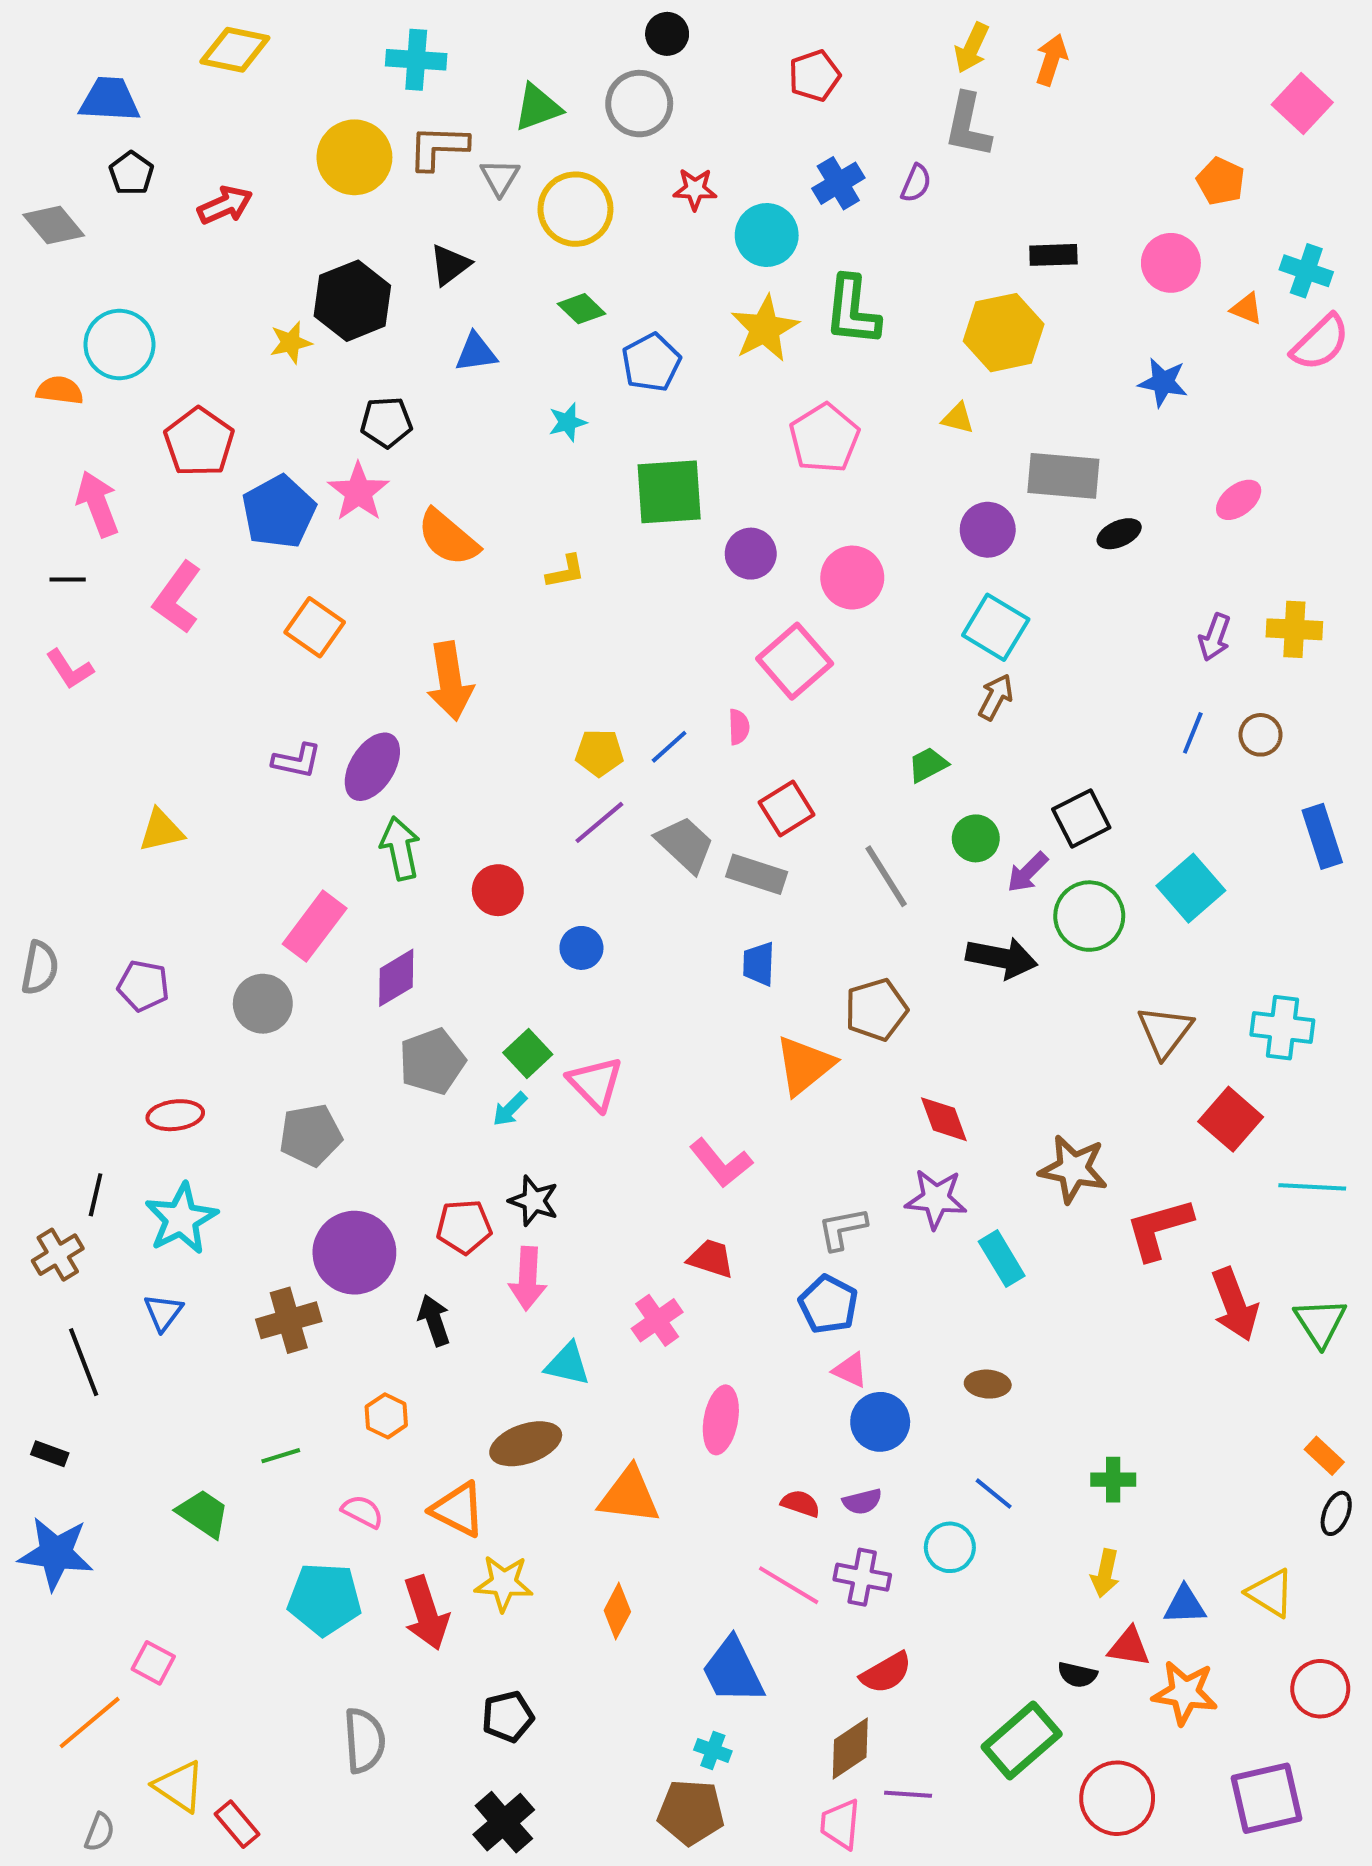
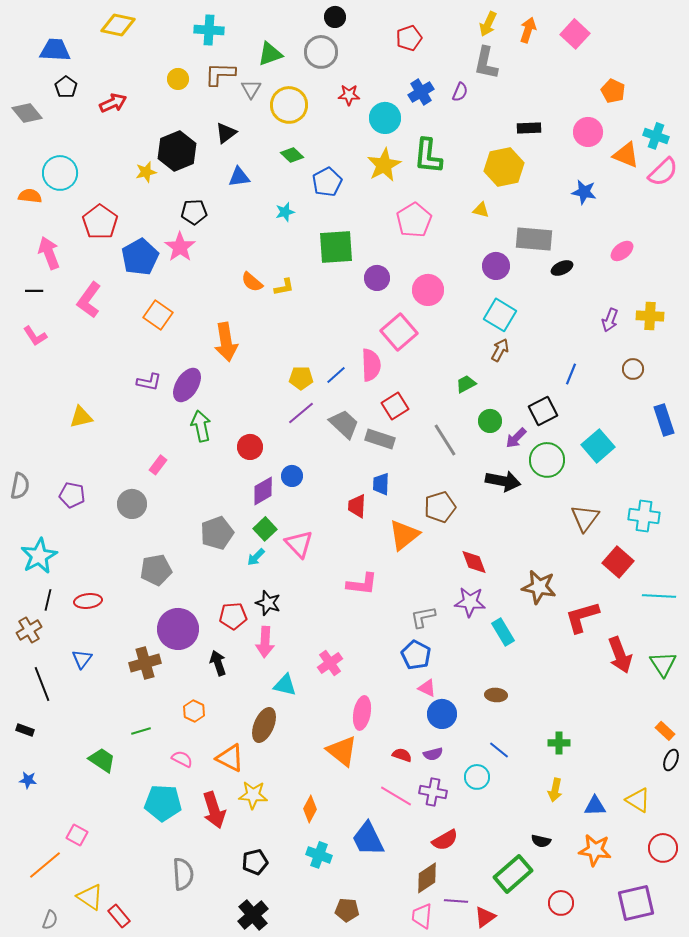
pink square: (1302, 104) -> (575, 34), moved
yellow circle: (354, 157) -> (178, 79), size x0.6
orange triangle: (1247, 309) -> (626, 155), size x1.6
orange semicircle: (448, 538) -> (252, 282), moved, size x0.7
pink semicircle: (739, 727) -> (371, 365), size x1.8
blue line: (1193, 733) -> (571, 374), moved
pink rectangle: (315, 926) -> (158, 465), size x0.6
purple diamond: (396, 978) -> (263, 491), moved
red ellipse: (175, 1115) -> (88, 601), moved
pink L-shape: (721, 1163) -> (362, 584), turned -44
cyan star: (181, 1219) -> (39, 556), moved
red trapezoid: (711, 1259) -> (357, 506), moved, turned -105
brown ellipse: (526, 1444) -> (264, 725), turned -48
orange triangle: (629, 1496) -> (342, 751), moved, turned 32
blue star: (56, 1553) -> (28, 780), size x0.5
red triangle: (1129, 1647) -> (485, 917), moved, turned -45
cyan cross: (713, 1750) -> (319, 855), moved, size x1.4
red circle: (1117, 1798) -> (561, 903), size x0.7
brown pentagon: (691, 1812) -> (347, 910), size x0.7

